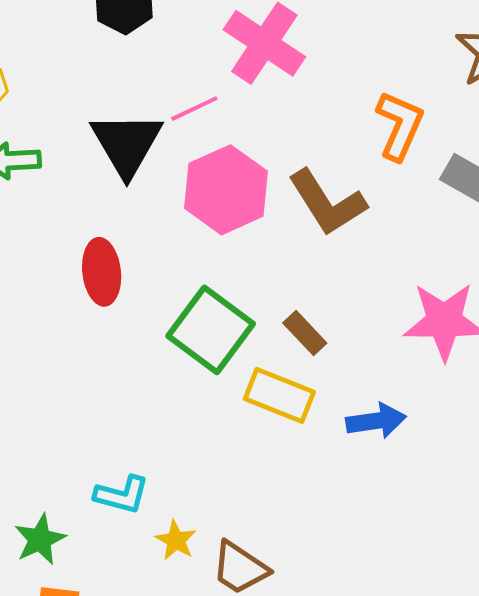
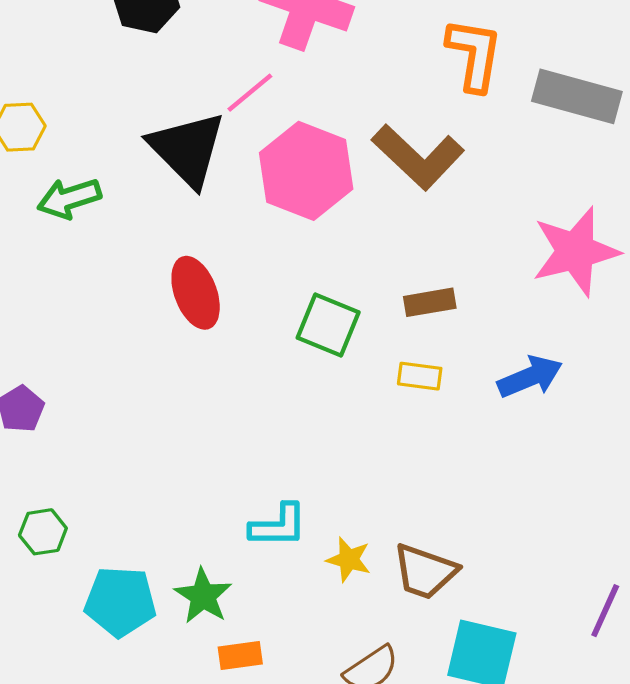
green square: (211, 330) -> (328, 325), size x0.7
brown rectangle: (305, 333) -> (430, 302), turned -42
yellow rectangle: (279, 395) -> (420, 376), size x0.6

